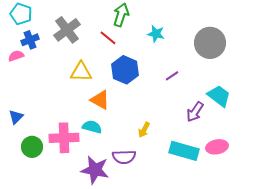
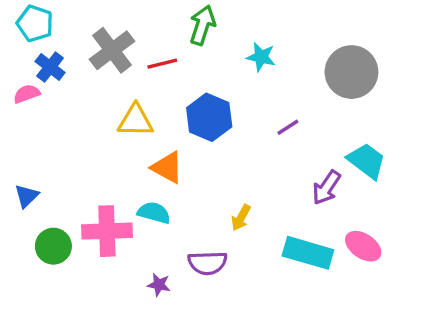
red line: (108, 38) -> (162, 64), moved, turned -54
blue cross: (30, 40) -> (50, 67), turned -30
pink ellipse: (217, 147) -> (363, 246), turned 45
purple star: (95, 170) -> (159, 285), size x0.5

